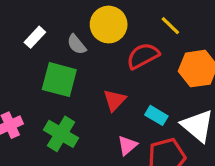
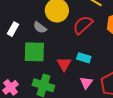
red triangle: (115, 100) -> (64, 64), moved
cyan rectangle: (156, 115) -> (84, 58), moved

